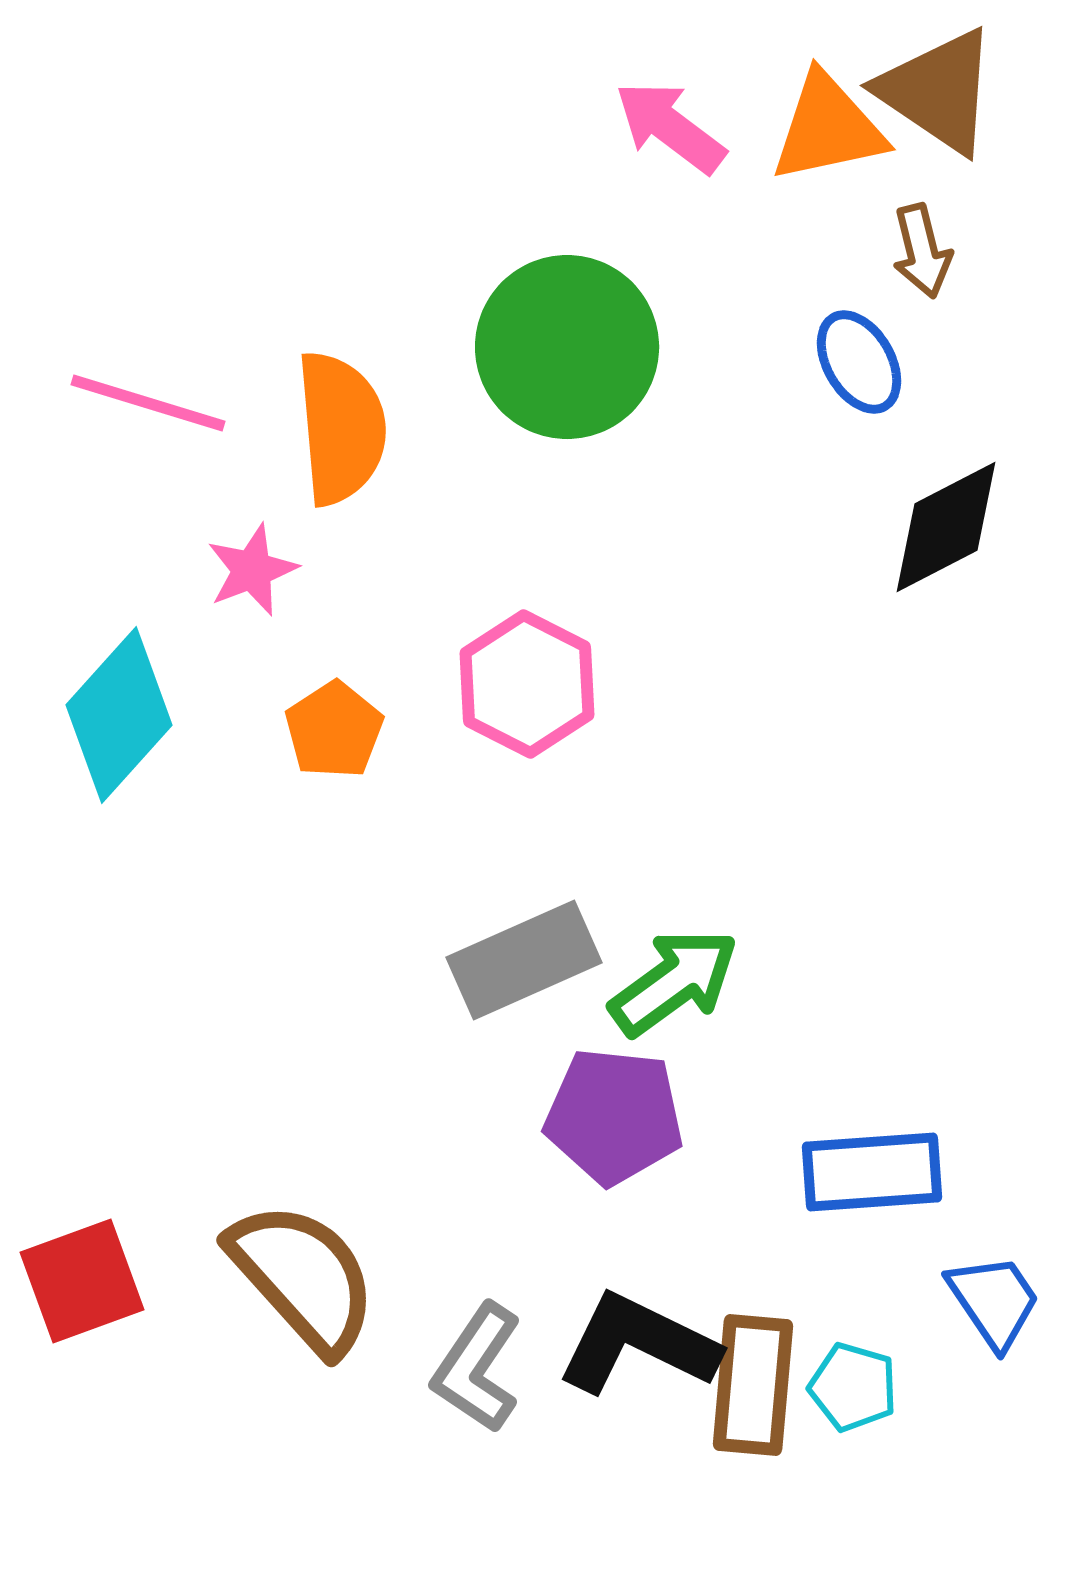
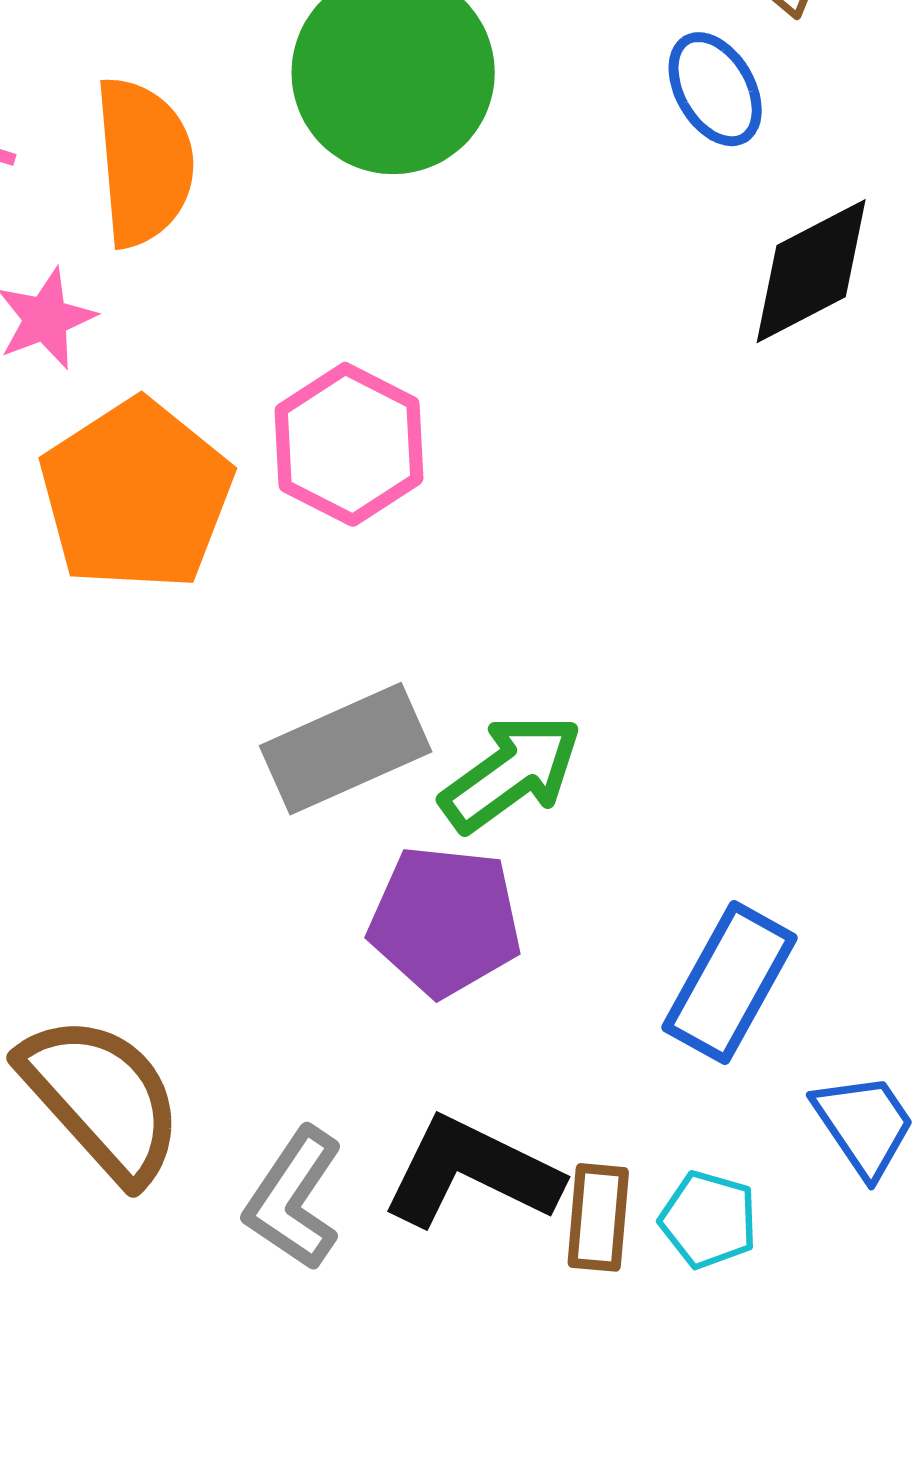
orange pentagon: (334, 730) -> (136, 495), size x1.8
blue rectangle: (872, 1172) -> (729, 983), turned -57
brown rectangle: (753, 1385) -> (598, 1217), size x0.7

